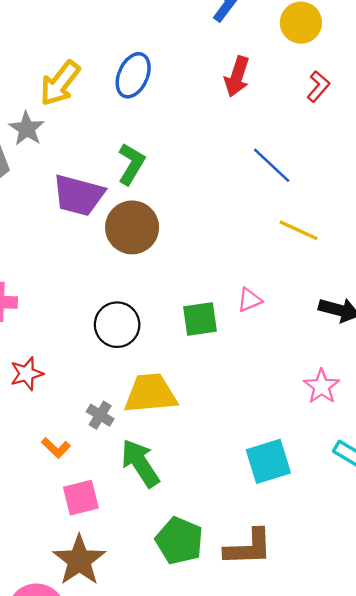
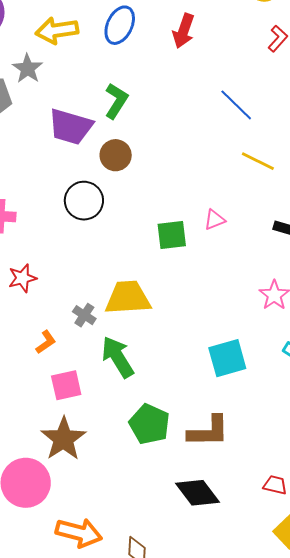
red arrow: (237, 77) -> (184, 31), moved
yellow arrow: (60, 83) -> (57, 30), turned 42
brown circle: (132, 227) -> (116, 155), size x0.7
black circle: (117, 325) -> (84, 201), moved
orange L-shape: (56, 448) -> (46, 342), turned -80

